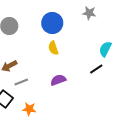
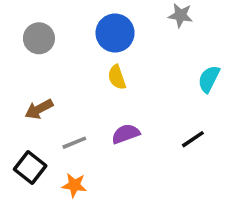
black line: (96, 69) -> (193, 139), moved
gray line: (21, 82) -> (74, 143), moved

